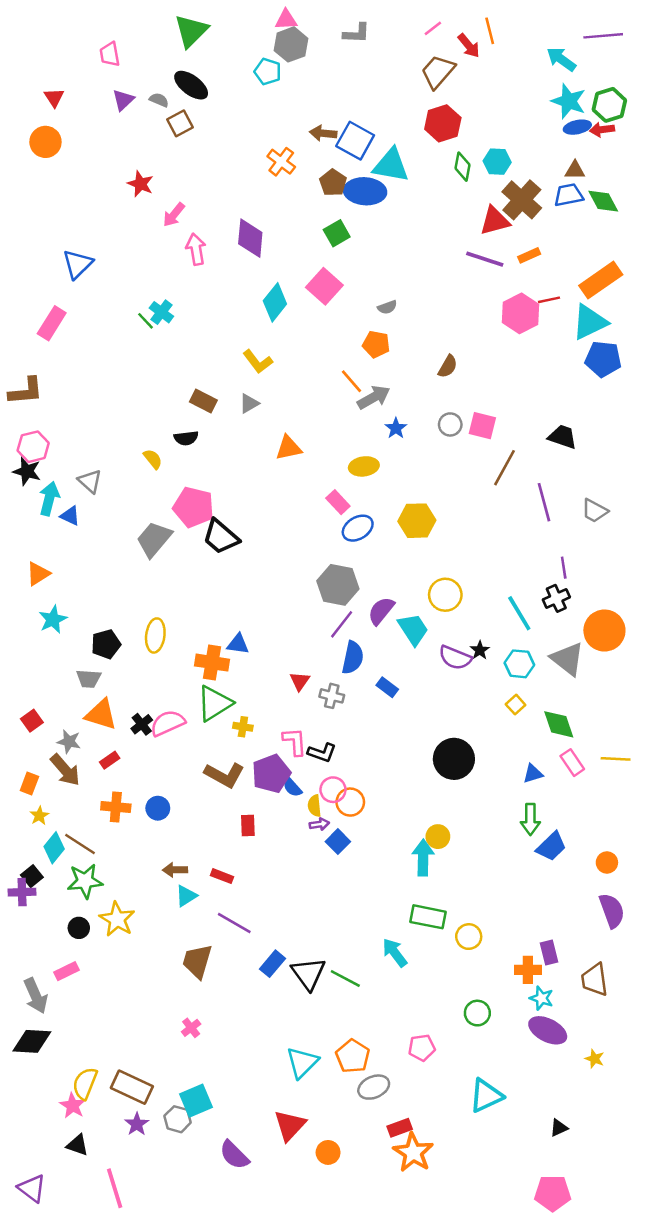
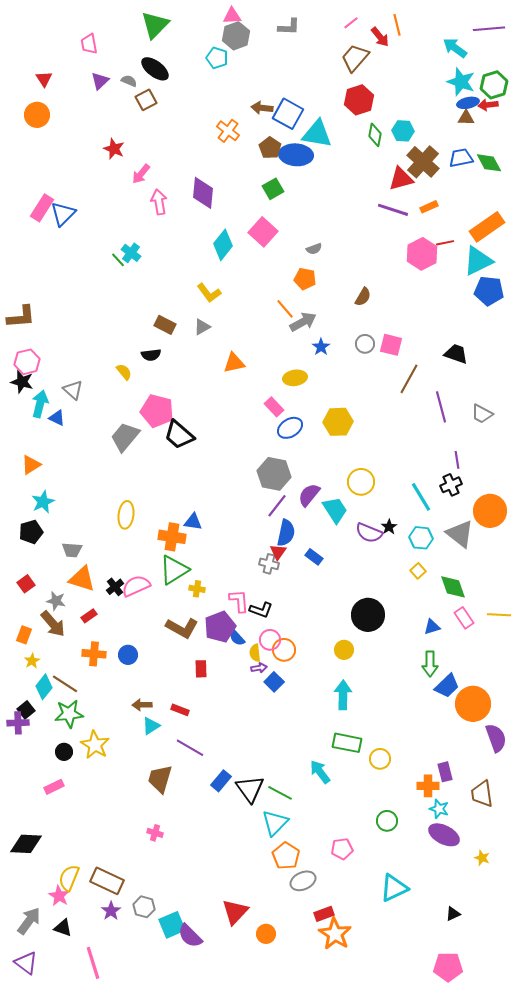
brown triangle: (575, 170) -> (466, 118), moved
pink rectangle: (52, 323) -> (42, 208), moved
black pentagon: (106, 644) -> (31, 532), moved
red triangle: (300, 681) -> (278, 552), moved
yellow circle: (438, 837) -> (344, 650), moved
orange circle: (607, 862) -> (473, 704), moved, size x2.0
gray arrow: (36, 996) -> (29, 921), moved, turned -120
pink cross: (191, 1028) -> (155, 833), turned -35
cyan triangle: (302, 1062) -> (275, 823), moved
cyan square: (196, 1101) -> (172, 925), moved

